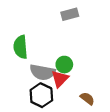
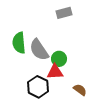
gray semicircle: (42, 72) -> (39, 50), moved, turned 45
red triangle: (60, 79) -> (55, 72), turned 42

